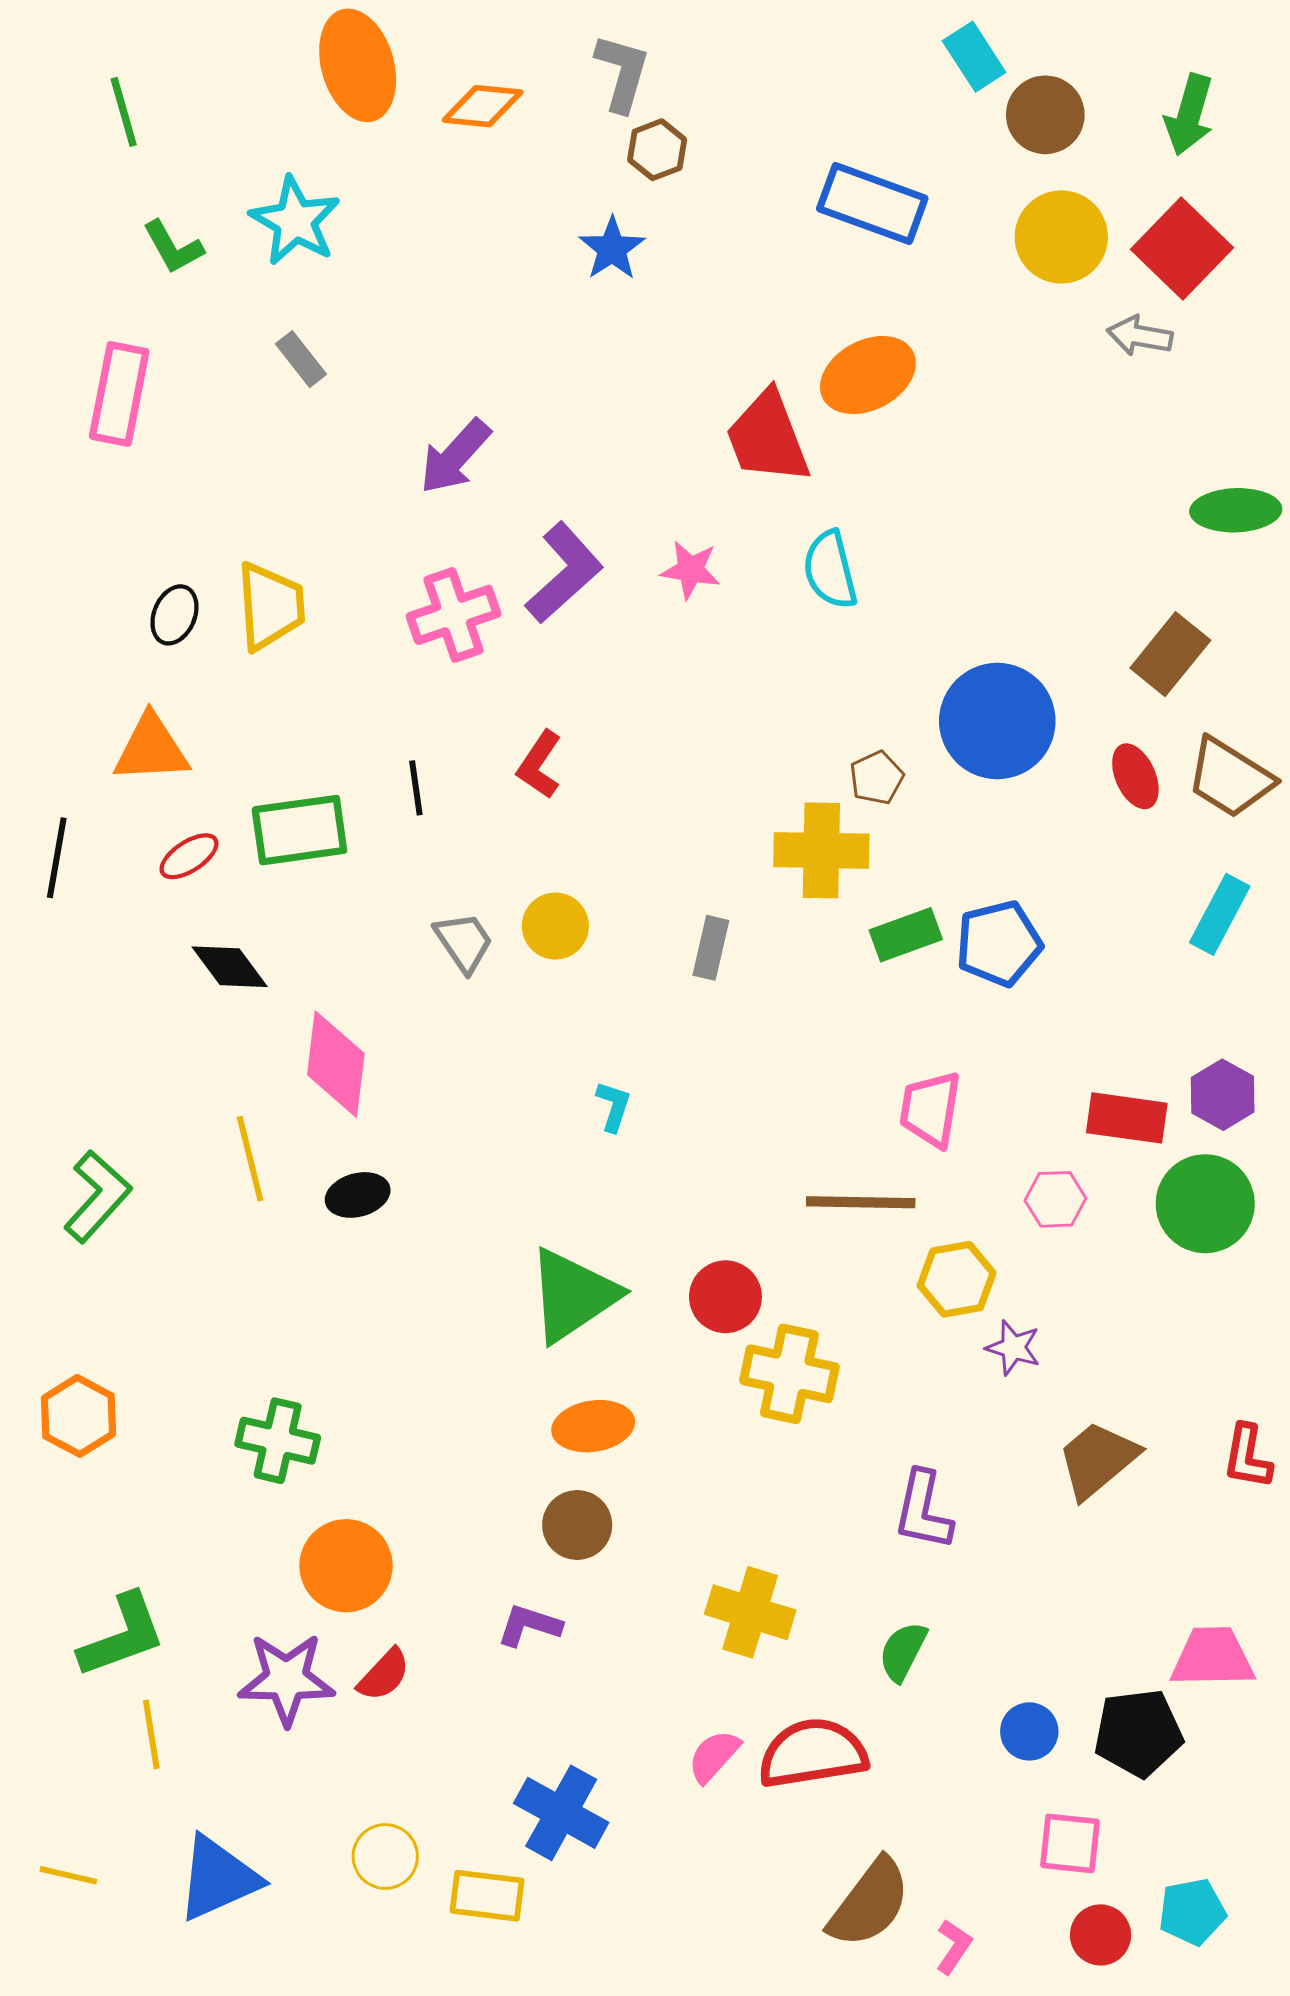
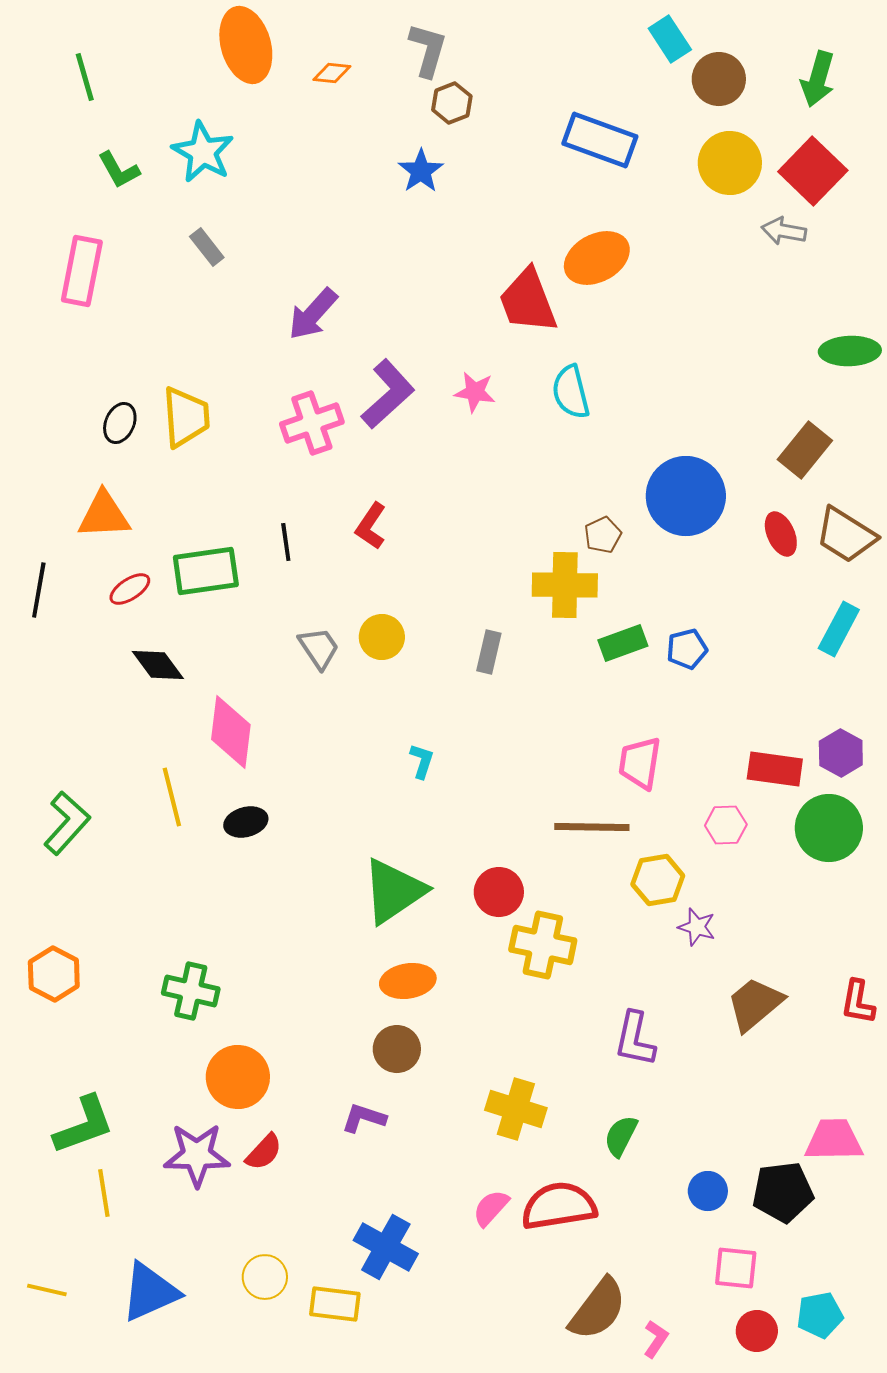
orange diamond: (483, 106) -> (332, 73), size x0.7
blue pentagon: (999, 943) -> (687, 649), size x0.7

